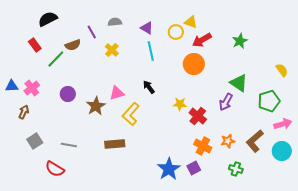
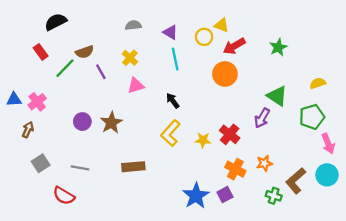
purple line: (92, 32) -> (101, 72), moved
yellow semicircle: (282, 70) -> (318, 83), moved, turned -72
pink triangle: (117, 93) -> (136, 86), moved
purple circle: (68, 94) -> (82, 122), moved
yellow star: (180, 104) -> (203, 140), moved
yellow L-shape: (131, 114) -> (170, 133), moved
pink arrow: (283, 124) -> (328, 144), turned 84
brown L-shape: (255, 141) -> (296, 181), moved

